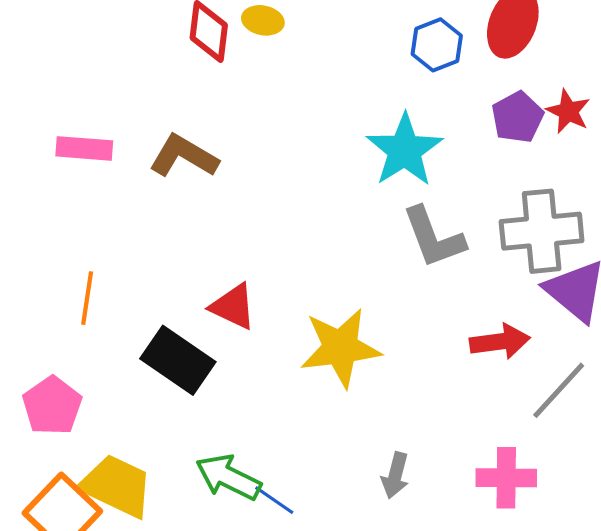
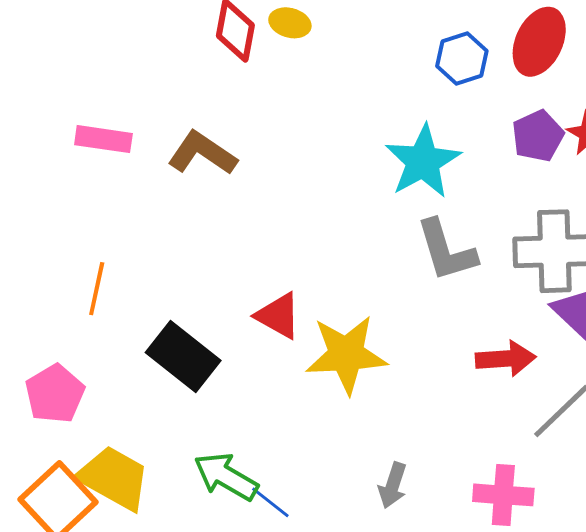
red triangle: (233, 307) -> (278, 316), moved

